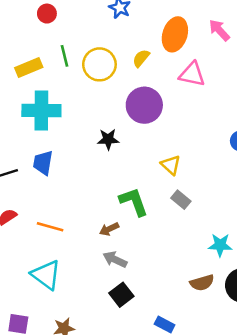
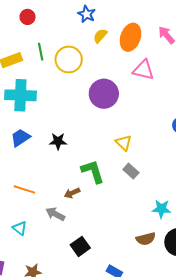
yellow semicircle: (141, 58) -> (100, 36), moved
black star: (108, 139) -> (58, 141), moved
blue trapezoid: (43, 163) -> (20, 138), turned 45
gray arrow: (115, 259) -> (55, 214), moved
cyan triangle: (46, 275) -> (20, 228), size x0.6

